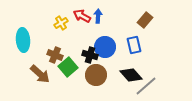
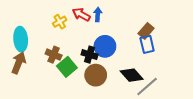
brown rectangle: (145, 20) -> (146, 31), moved
blue rectangle: (134, 45) -> (147, 44), moved
brown arrow: (40, 74) -> (19, 63), moved, turned -110

